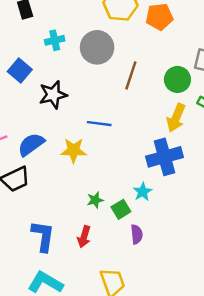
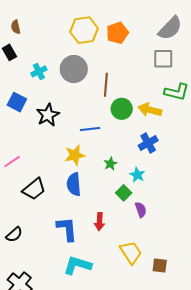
green circle: (177, 79) -> (122, 109), moved
yellow arrow: (176, 118) -> (150, 110), turned 95
blue semicircle: (31, 145) -> (74, 184), moved, turned -45
blue cross: (165, 157) -> (148, 143), size x0.7
green star: (95, 200) -> (110, 164), moved

